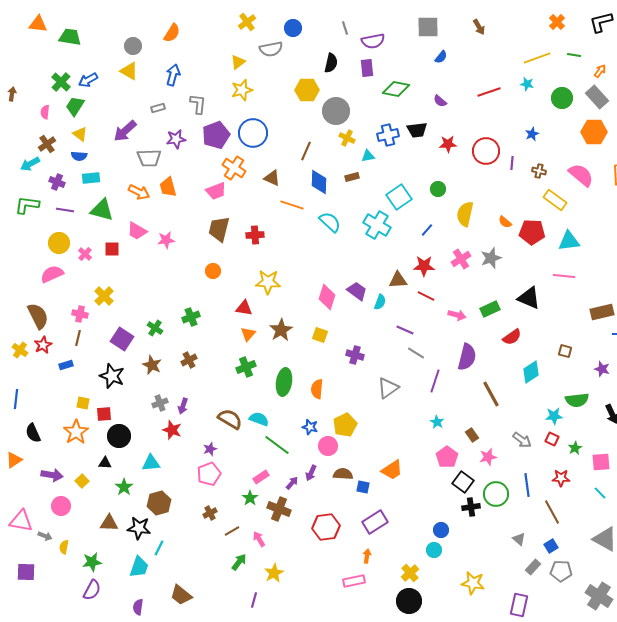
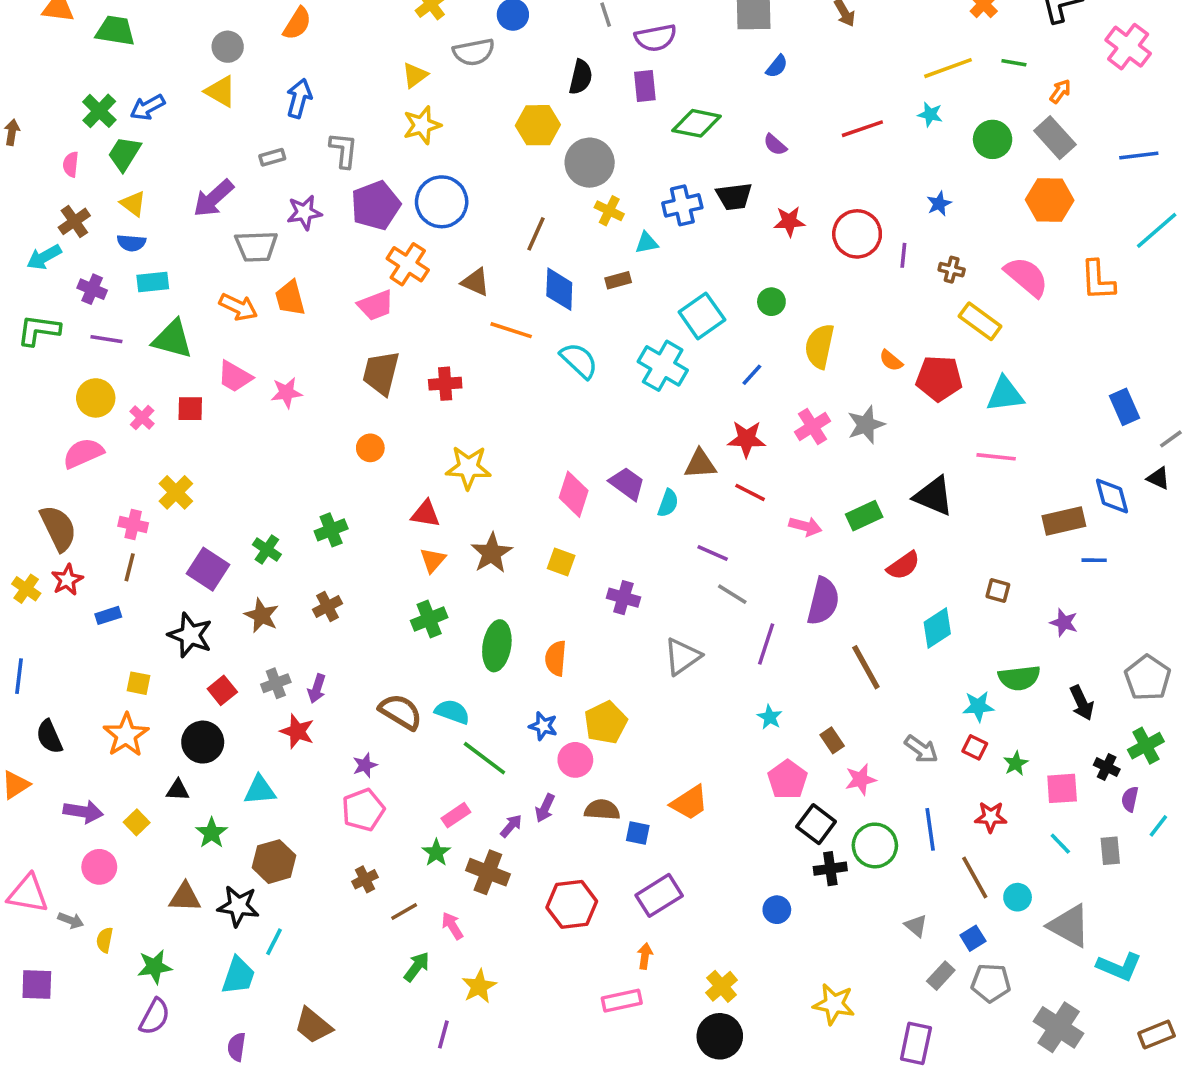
red square: (104, 414) -> (222, 690), moved, turned -35
cyan circle: (434, 550) -> (1018, 897), moved

